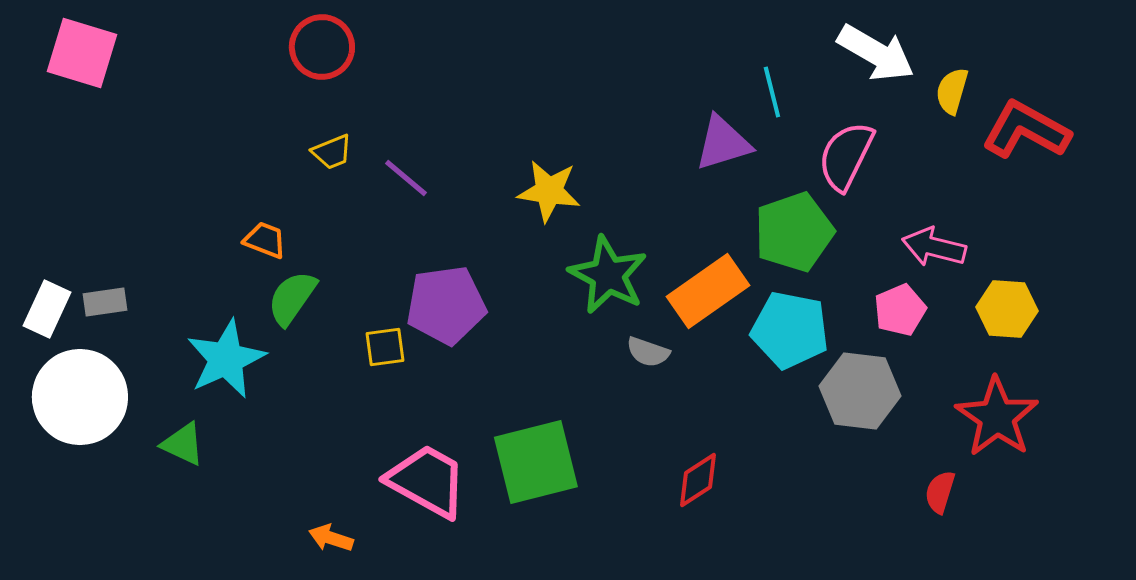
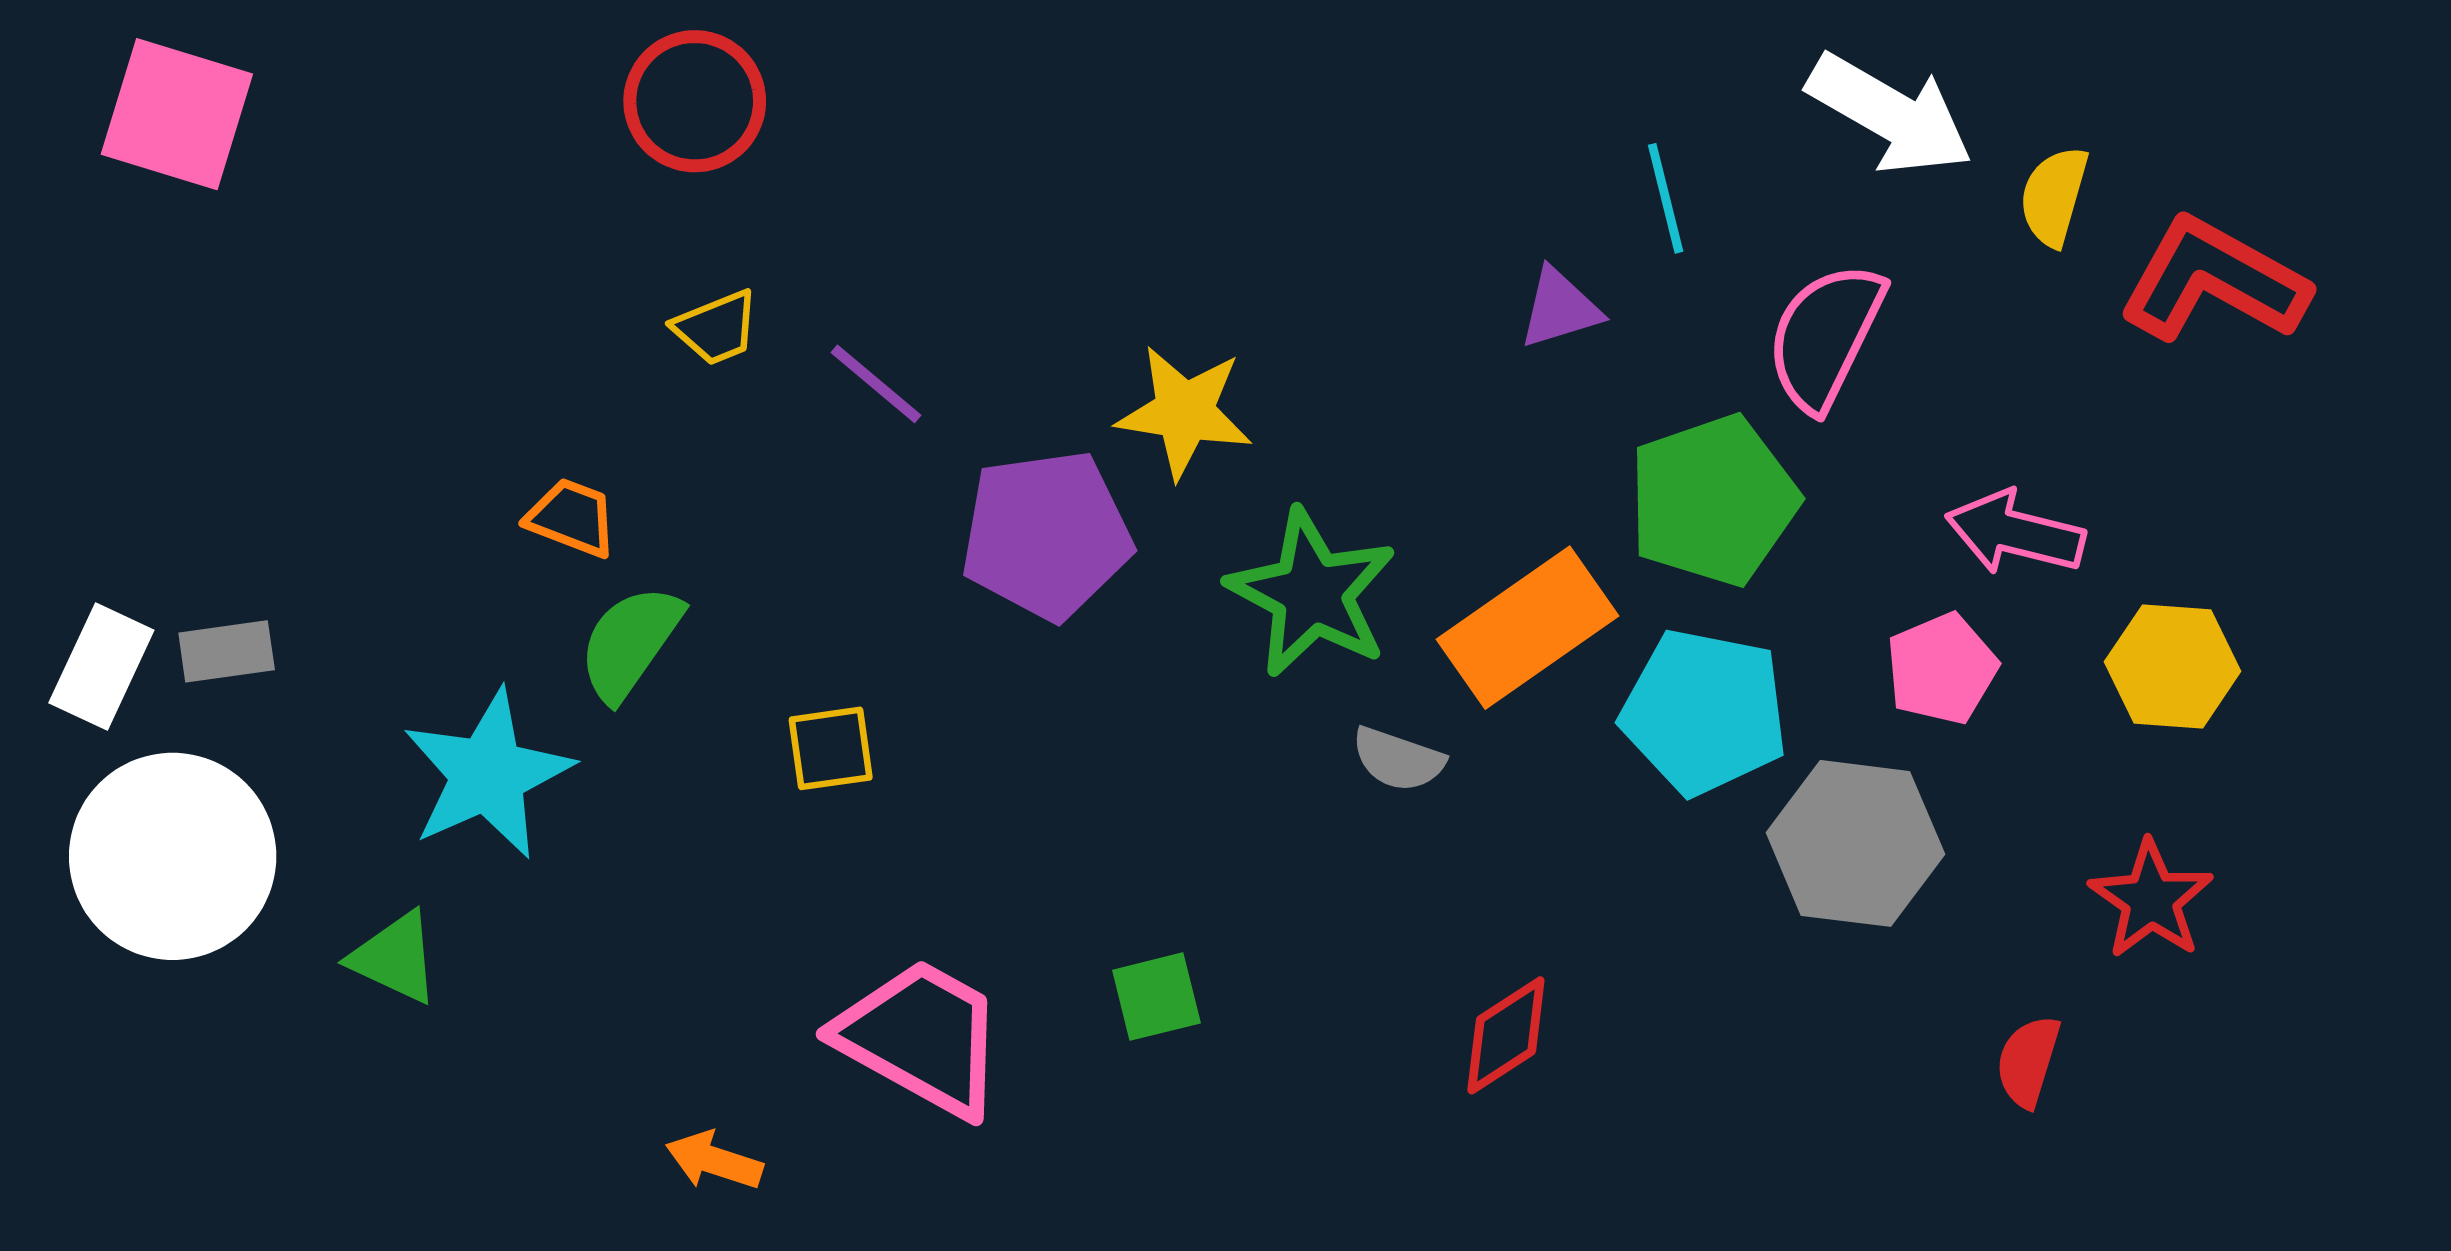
purple triangle: (723, 143) -> (1560, 308), size x0.7
purple pentagon: (446, 305) -> (1046, 535), moved
red star: (997, 417) -> (2151, 900), size x0.7
green square: (536, 462) -> (1156, 997), size x0.5

